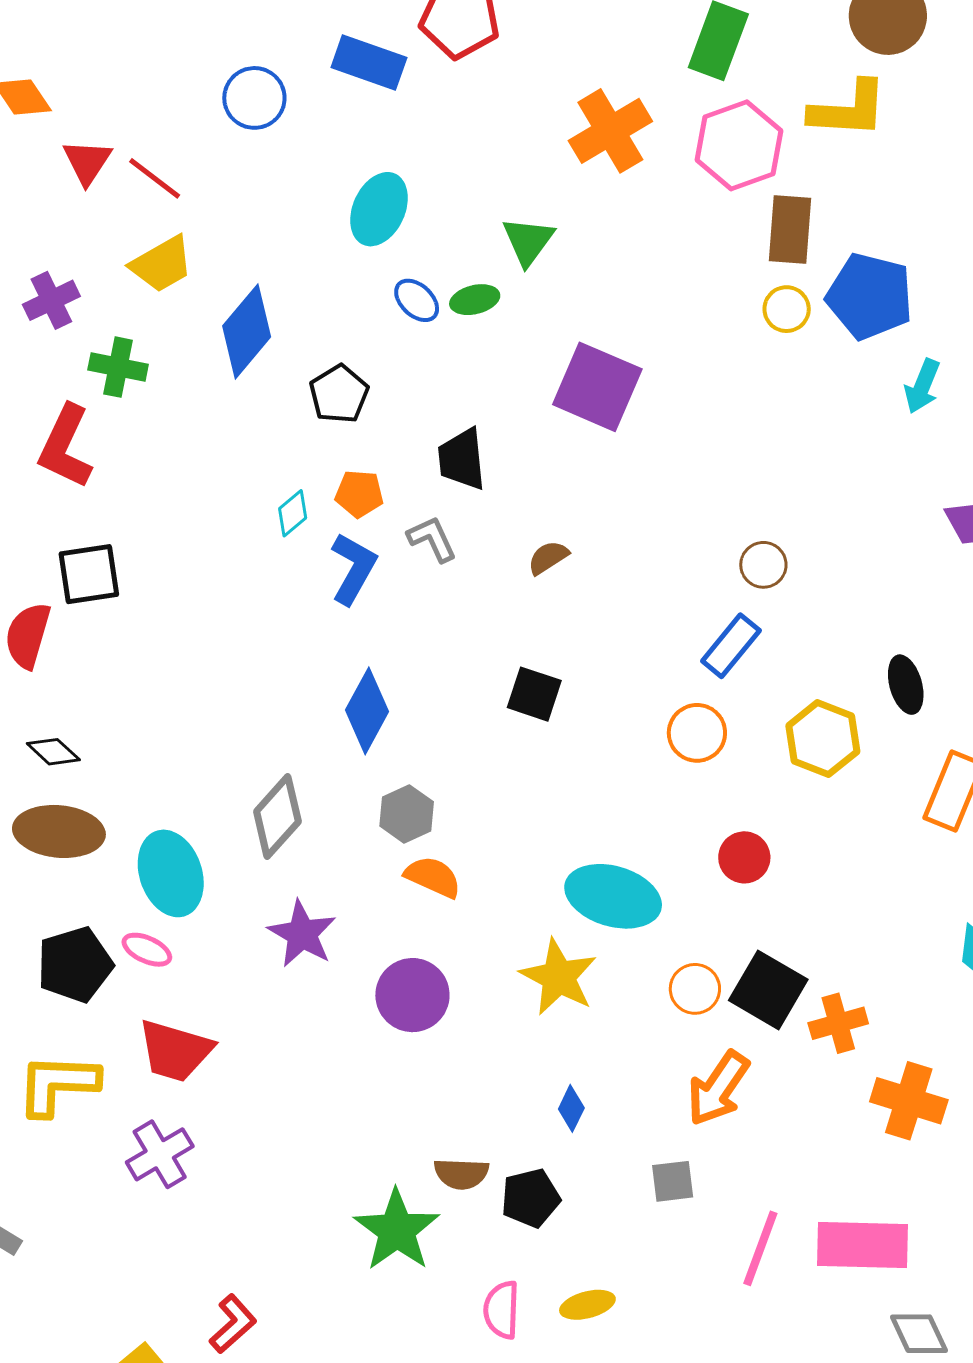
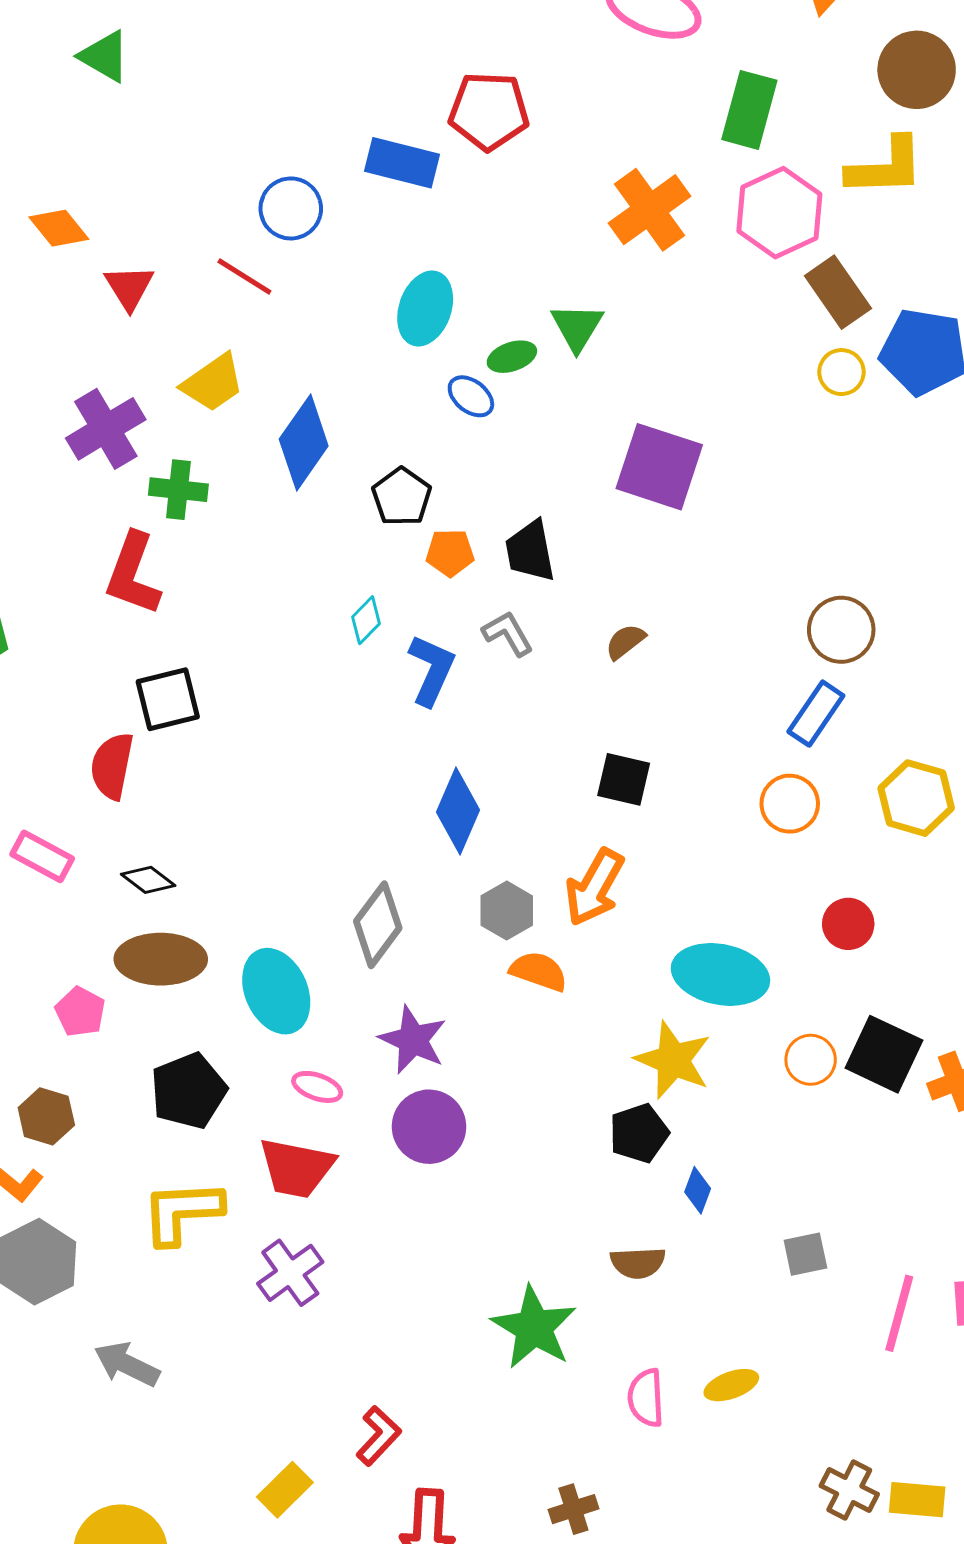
red line: (155, 178) -> (244, 277), moved
brown rectangle: (790, 230) -> (838, 292), turned -34
purple cross: (51, 300) -> (106, 429), size x1.4
green ellipse: (475, 300) -> (512, 357), moved
orange pentagon: (359, 494) -> (450, 553), moved
brown circle: (763, 565) -> (841, 630), size x1.4
pink ellipse: (147, 950) -> (317, 1087), moved
purple circle: (412, 995) -> (429, 1127), moved
orange arrow: (718, 1088) -> (594, 887), moved
brown semicircle: (461, 1174) -> (638, 1263), moved
black pentagon: (531, 1198) -> (639, 1133), moved

